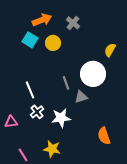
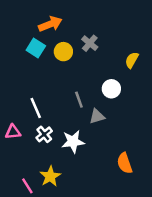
gray cross: (73, 23) -> (90, 43), moved
white circle: (93, 74) -> (111, 89), size x0.6
pink triangle: (11, 122) -> (13, 132), moved
yellow star: (52, 149) -> (50, 176), moved, turned 30

